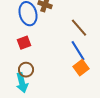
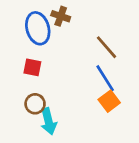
red square: (24, 43) -> (32, 67), turned 32
cyan arrow: (22, 83) -> (49, 121), moved

